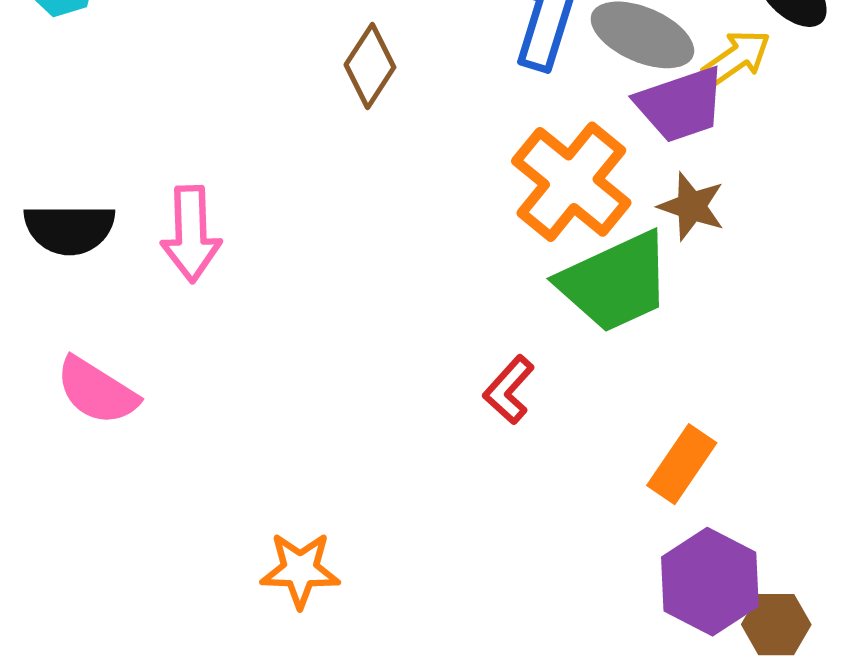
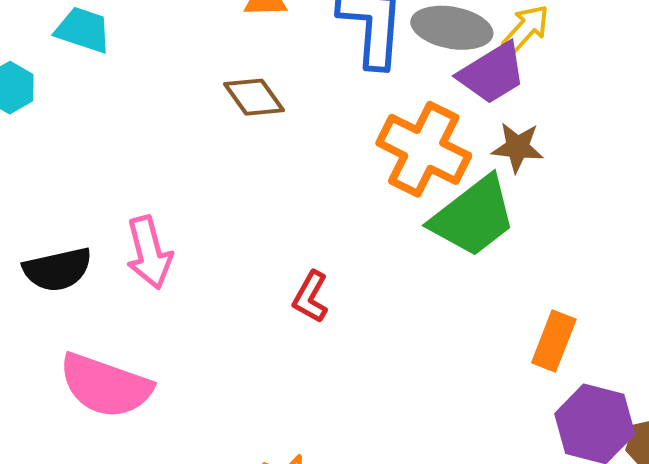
brown diamond: (370, 66) -> (254, 97), turned -56
red L-shape: (509, 390) -> (311, 297), moved
pink semicircle: (97, 391) -> (105, 386), size x1.4

